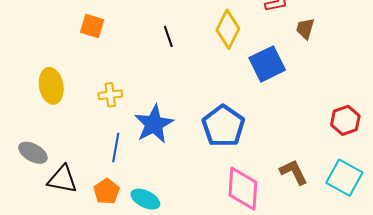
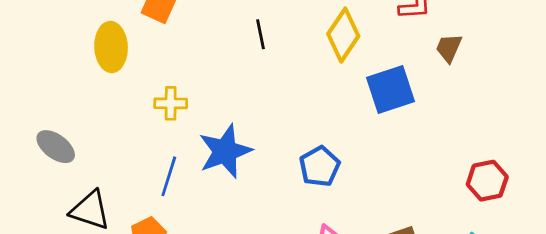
yellow ellipse: (51, 86) -> (111, 47), moved
blue pentagon: (223, 126) -> (320, 166), size x0.7
gray ellipse: (33, 153) -> (56, 147), moved

